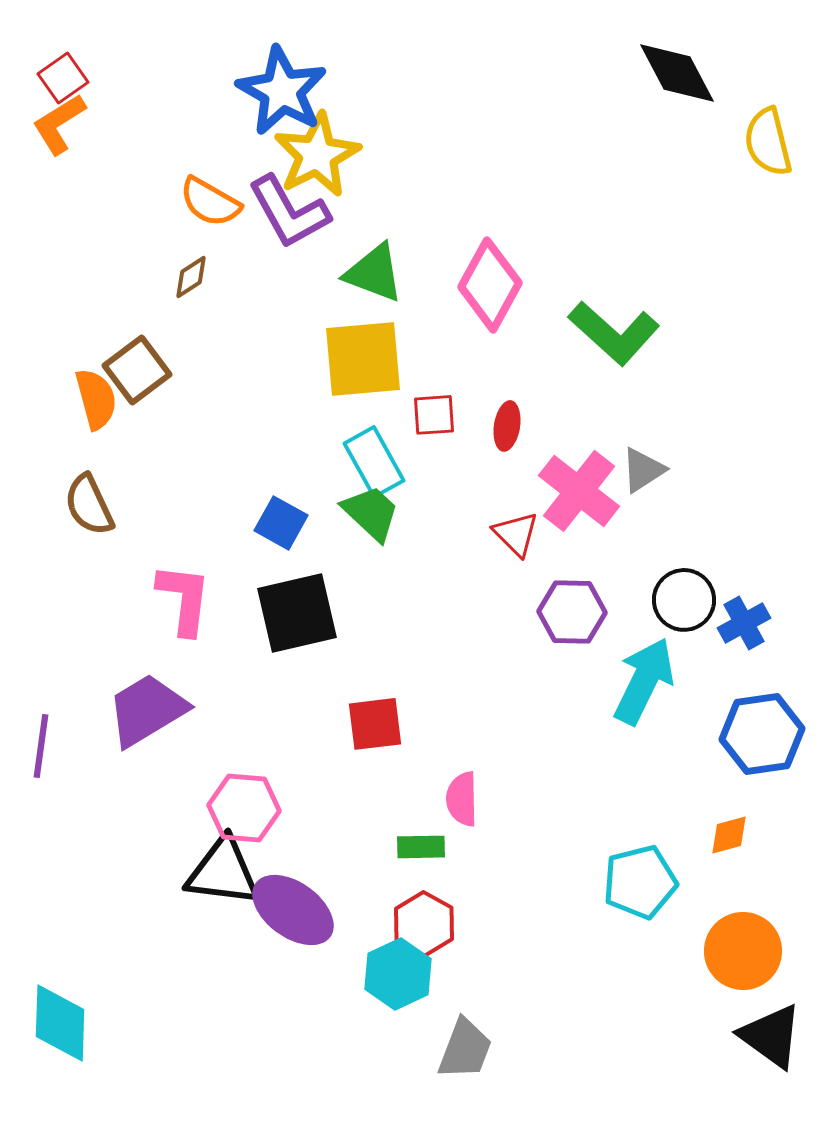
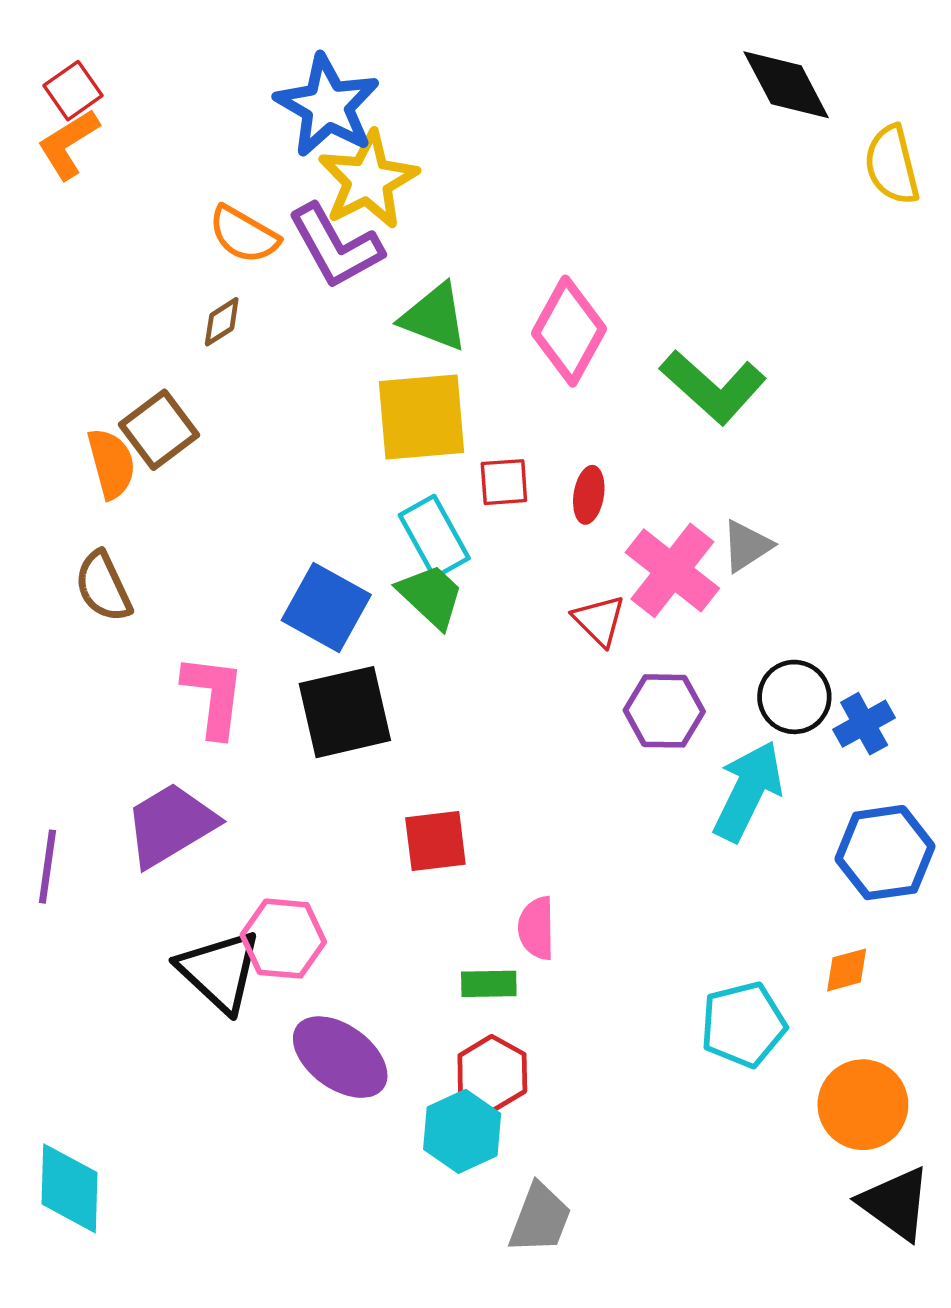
blue square: (281, 523) -> (326, 608), size x1.4
black triangle: (223, 872) -> (219, 971), moved, turned 36

